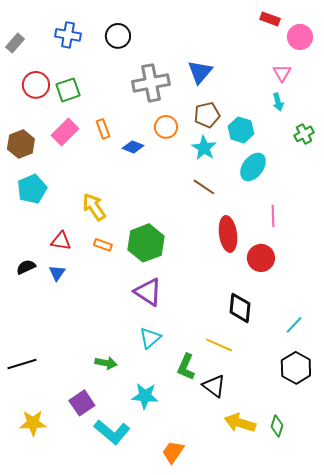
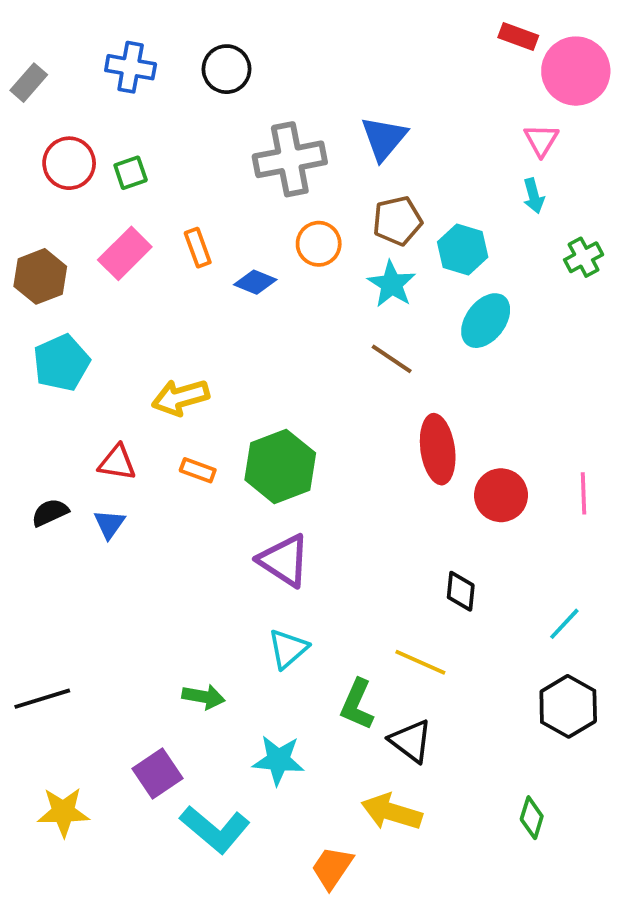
pink circle: (300, 37) -> (576, 71), size x1.4
green square: (68, 90) -> (131, 173), size x0.7
yellow arrow: (94, 207) -> (180, 397), turned -72
pink line: (273, 216) -> (584, 493), moved
black diamond: (240, 308) -> (461, 591), size x0.7
yellow arrow: (240, 423) -> (392, 812), moved

